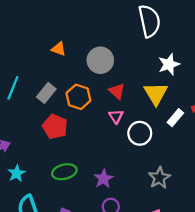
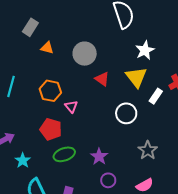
gray rectangle: (46, 93) -> (30, 27), moved
orange hexagon: (78, 97) -> (50, 91), moved
pink triangle: (116, 116) -> (71, 107), moved
red pentagon: (55, 127) -> (51, 129), moved

